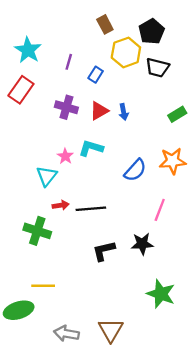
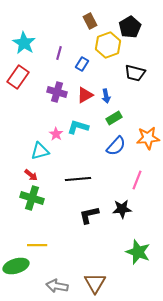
black trapezoid: (157, 68) -> (135, 73), moved
green rectangle: (177, 114) -> (114, 118), moved
cyan triangle: (47, 176) -> (40, 151), turned 36
red arrow: (61, 205) -> (31, 175), moved, turned 48

